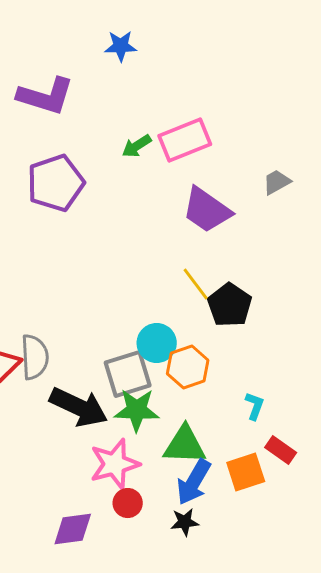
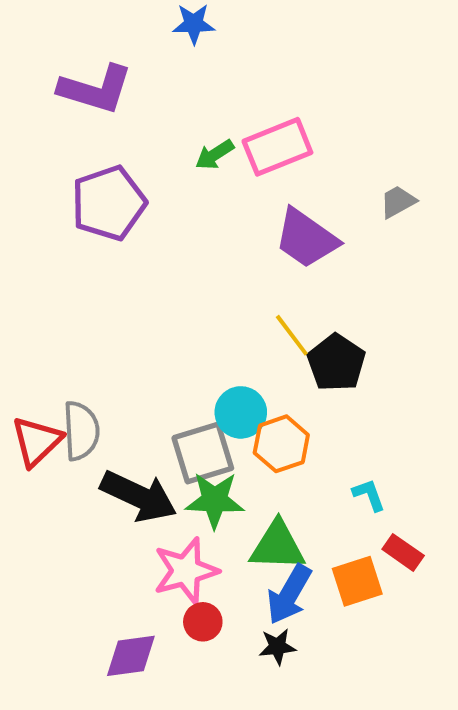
cyan L-shape: (255, 406) -> (369, 495), turned -40

